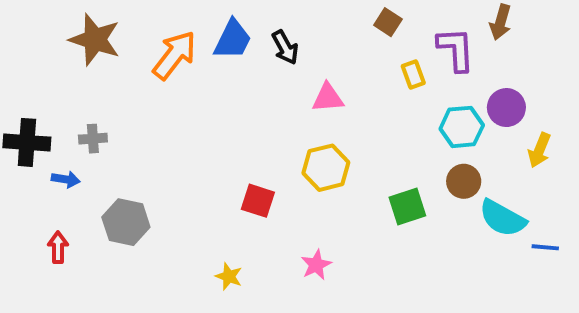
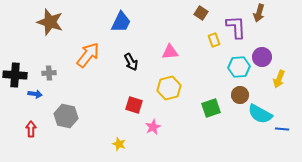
black arrow: (285, 47) -> (131, 62), moved
orange arrow: (174, 55) -> (88, 55), moved
pink star: (316, 265) -> (153, 127), moved

